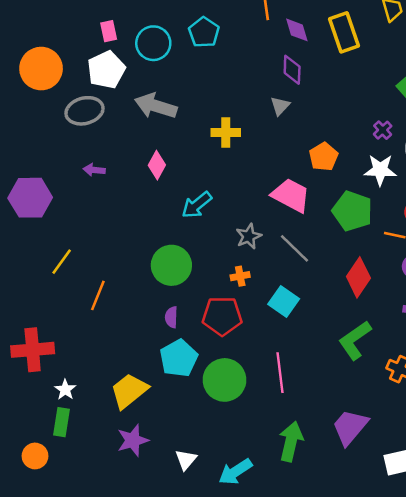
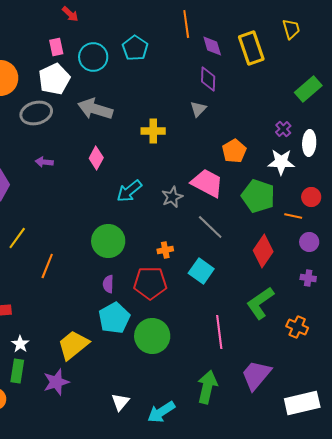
gray star: (249, 236) -> (172, 197), moved
pink line: (280, 373) -> (219, 332), moved
purple star: (133, 440) -> (56, 382), moved

